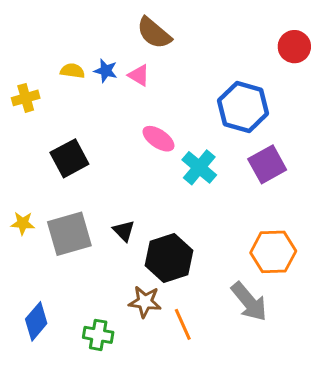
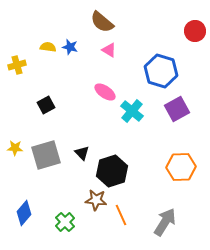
pink triangle: (139, 75) -> (109, 50), moved
black square: (69, 158) -> (46, 105), size x0.7
gray arrow: (249, 302) -> (165, 222), moved, turned -108
green cross: (98, 335) -> (65, 222), turned 36

